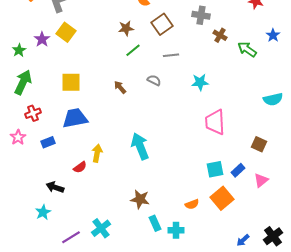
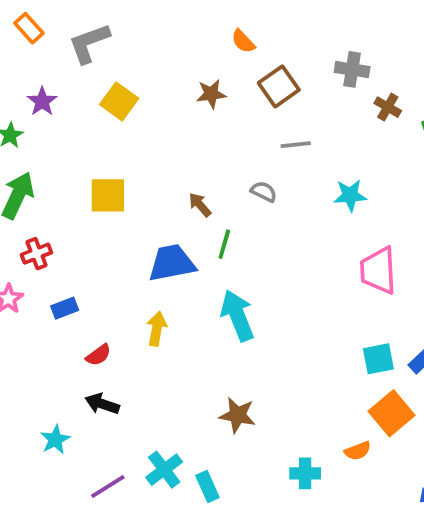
yellow square: (66, 32) -> (119, 101), moved
purple star: (42, 39) -> (42, 101), moved
green line: (133, 50) -> (224, 244), moved, turned -35
blue trapezoid: (75, 118) -> (172, 263), moved
red semicircle: (80, 167) -> (98, 355), moved
black arrow: (55, 187) -> (102, 404), moved
orange semicircle: (192, 204) -> (358, 451), moved
cyan rectangle: (155, 223) -> (207, 487), moved

